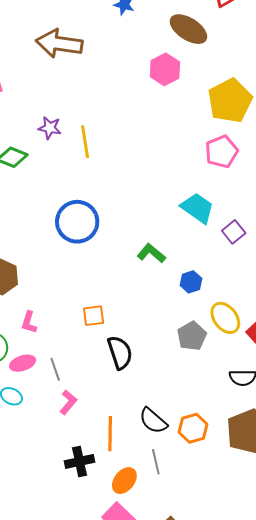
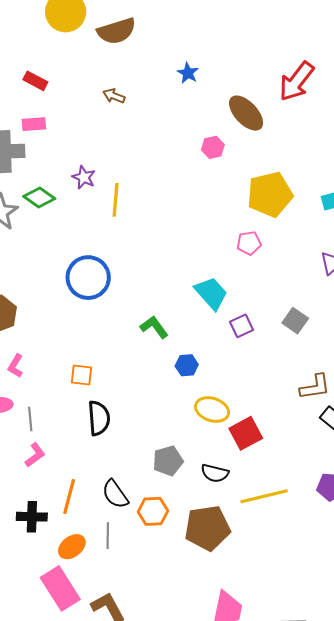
brown arrow: (59, 44) -> (114, 96), size x0.5
pink hexagon: (165, 69) -> (213, 147), size x0.7
pink pentagon: (222, 152) -> (249, 243), size x0.7
yellow ellipse: (225, 318) -> (212, 410), turned -48
gray pentagon: (192, 336) -> (168, 461), moved

